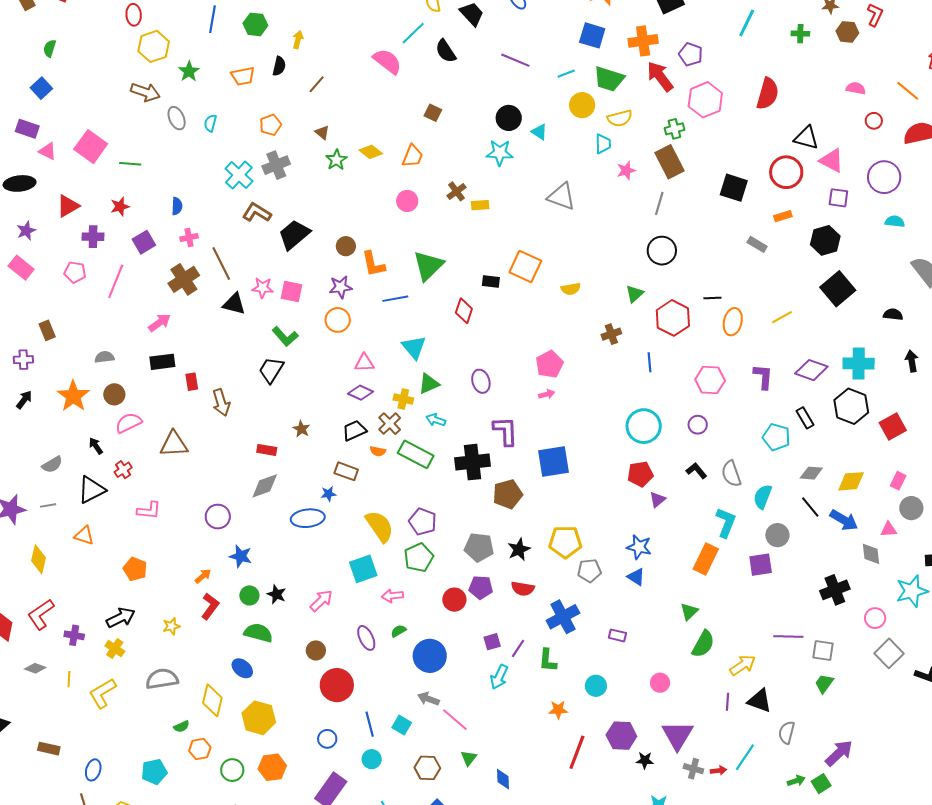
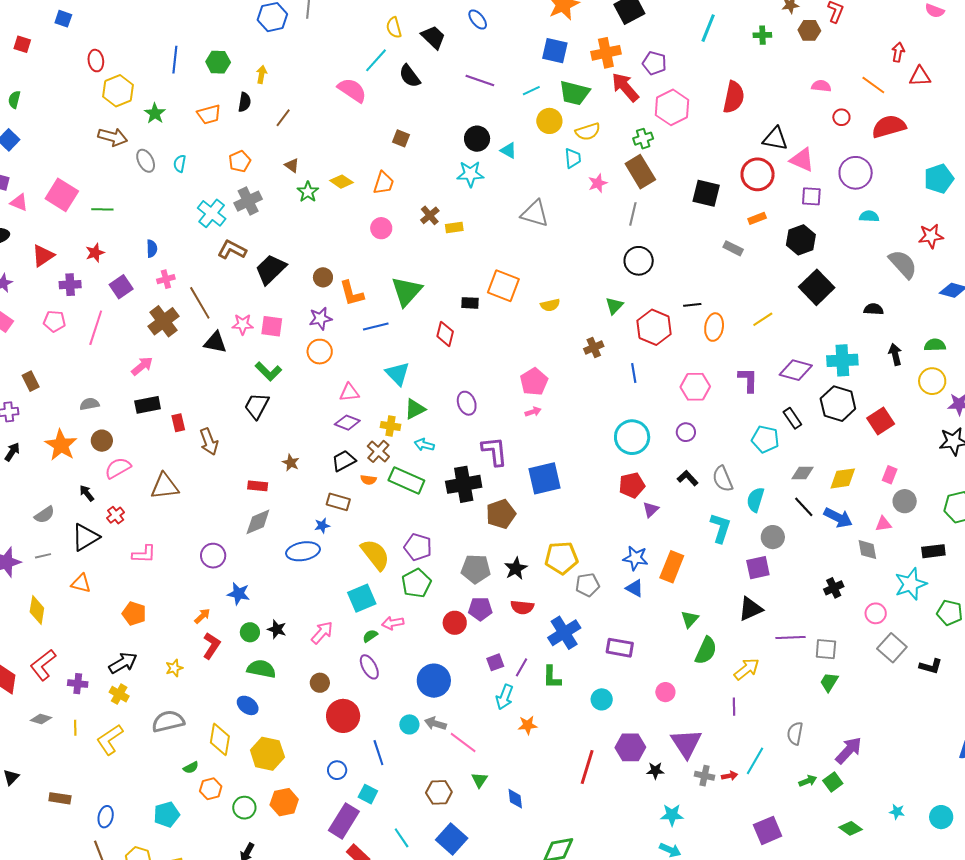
orange rectangle: (706, 559) -> (672, 567), moved
black cross: (835, 590) -> (834, 588), size x0.7
green semicircle: (398, 631) -> (370, 636), moved
purple rectangle: (617, 635) -> (620, 648), size x1.5
black triangle: (760, 701) -> (750, 609), moved, turned -40
orange star: (558, 710) -> (528, 725), moved
cyan square: (402, 725) -> (368, 794), moved
cyan circle: (372, 759) -> (409, 724), moved

